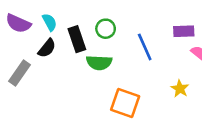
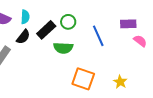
cyan semicircle: (50, 22) -> (25, 17), turned 32
black rectangle: (77, 39) -> (46, 30), turned 66
yellow star: (180, 89) -> (120, 82), moved

